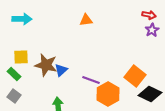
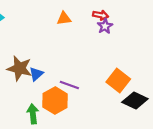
red arrow: (149, 15) -> (101, 15), moved
purple star: (152, 30) -> (105, 26), moved
orange hexagon: (108, 94) -> (55, 100), moved

